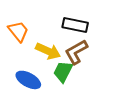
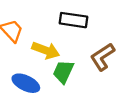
brown L-shape: (76, 52) -> (103, 57), moved

